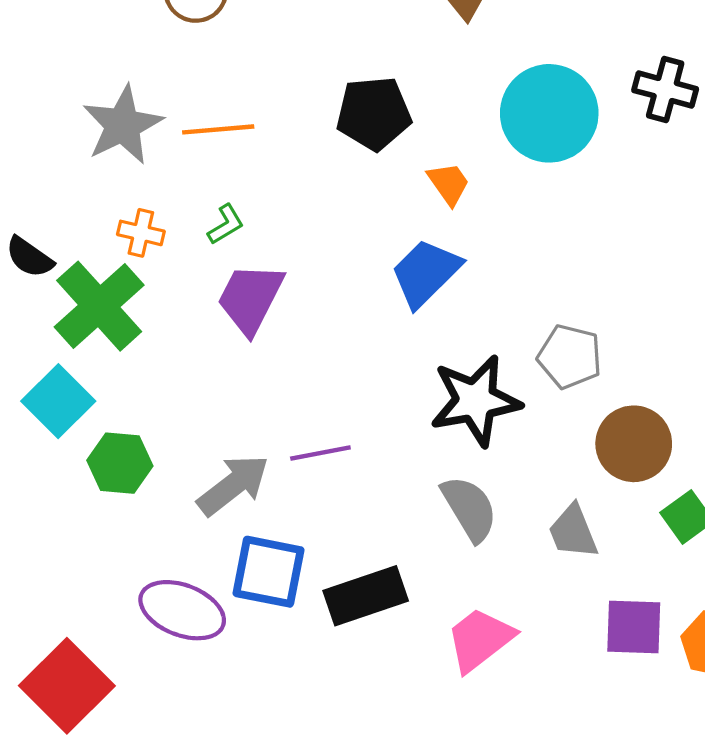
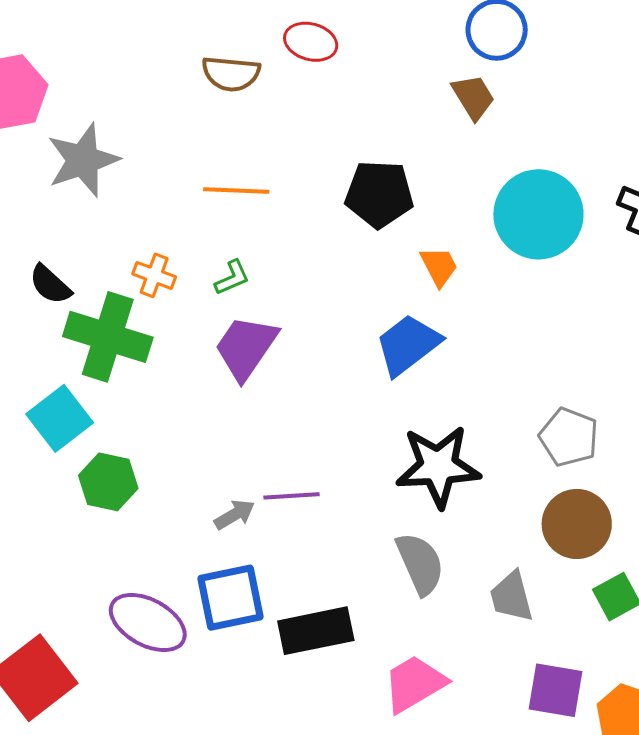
gray star: (123, 125) -> (83, 160), moved
green cross: (99, 306) -> (108, 337), turned -38
gray pentagon: (570, 357) -> (569, 437), moved
gray arrow: (233, 485) -> (235, 515), moved, size x0.6
blue square: (268, 572) -> (230, 598), turned -30

